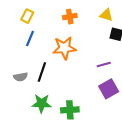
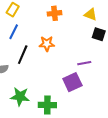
orange star: (64, 48) -> (47, 44), size x0.7
black line: (42, 72) -> (23, 55), moved
purple square: (109, 89) -> (72, 82), moved

